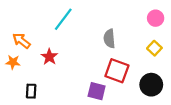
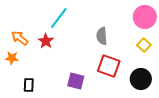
pink circle: (156, 18) -> (145, 17), size x1.5
red star: (49, 57) -> (46, 41), moved
purple square: (97, 91) -> (76, 81), moved

